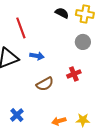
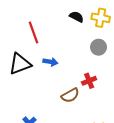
brown semicircle: (45, 84) -> (70, 95), moved

